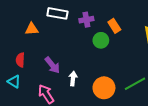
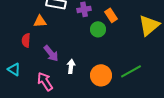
orange triangle: (32, 29) -> (40, 21), moved
red semicircle: (20, 60) -> (26, 40), moved

